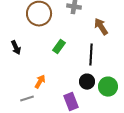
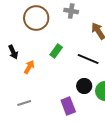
black line: (91, 55) -> (88, 59), turned -70
orange arrow: (40, 82) -> (29, 67), moved

